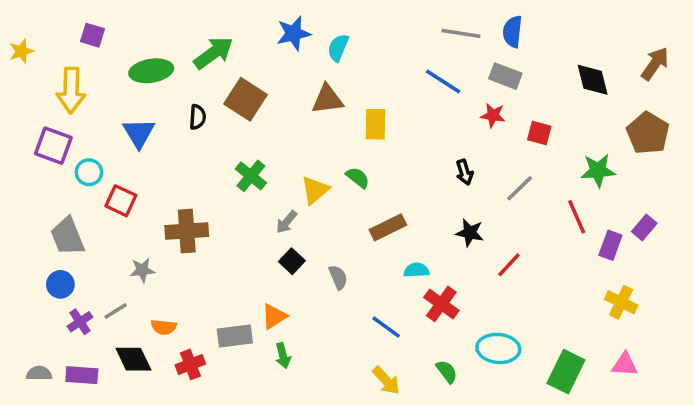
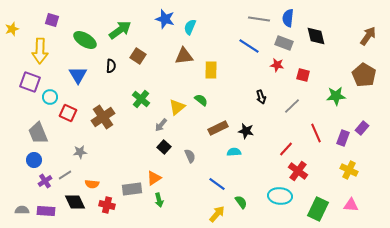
blue star: (294, 33) -> (165, 19), turned 30
green ellipse: (151, 71) -> (85, 40), turned 40
black diamond: (593, 80) -> (316, 36), moved
brown square: (246, 99) -> (138, 56), size x0.7
red line: (577, 217) -> (316, 133), moved
brown cross: (187, 231) -> (103, 117), moved, turned -30
black star: (470, 233) -> (246, 131), moved
red cross: (441, 304) -> (298, 171), moved
red cross: (190, 364) -> (107, 205), turned 35
green semicircle: (447, 372) -> (241, 202), moved
yellow arrow: (386, 380) -> (217, 214), turned -96

